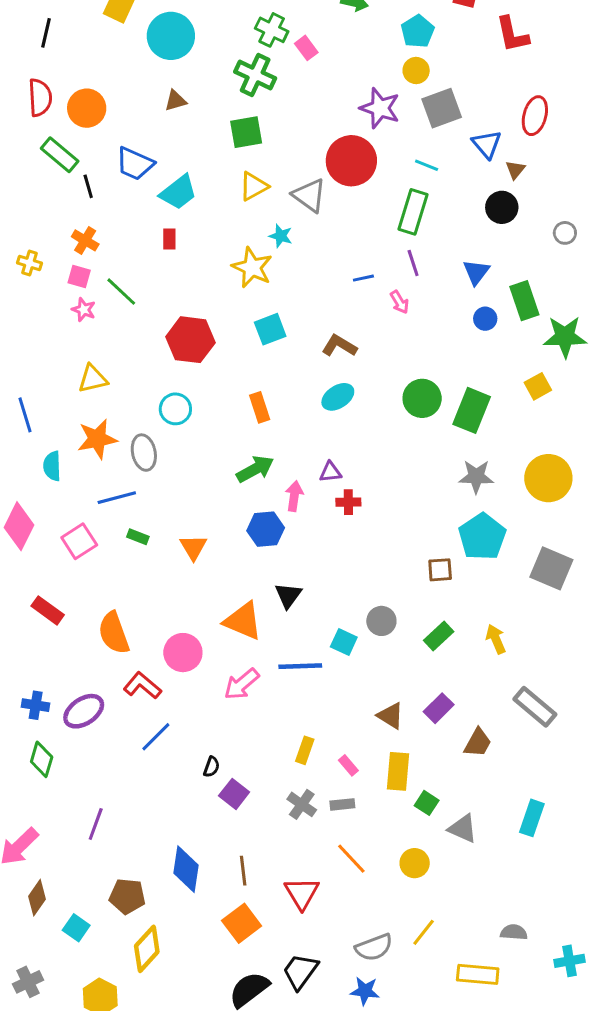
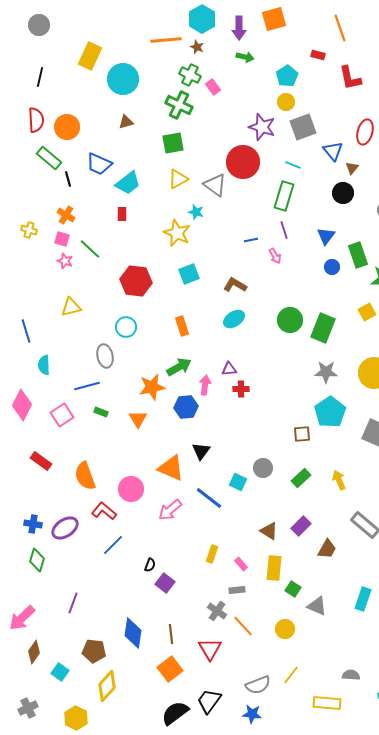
orange star: (97, 439) -> (152, 387), moved
blue line: (300, 666) -> (209, 498), turned 40
gray cross: (302, 804) -> (217, 611), moved

